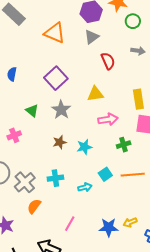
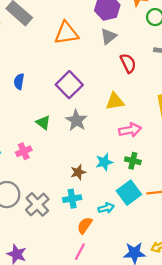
orange triangle: (55, 33) -> (66, 33), turned -30
brown star: (60, 142) -> (78, 172), moved
green cross: (124, 145) -> (133, 161), moved, turned 32
cyan square: (105, 174) -> (129, 193), size x1.5
orange semicircle: (34, 206) -> (85, 225), moved
pink line: (70, 224) -> (80, 252), moved

